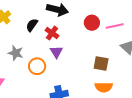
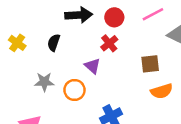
red circle: (92, 23) -> (114, 17), moved
red cross: (52, 33) -> (109, 43), moved, turned 32

